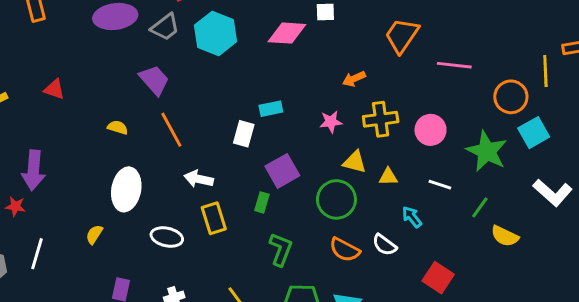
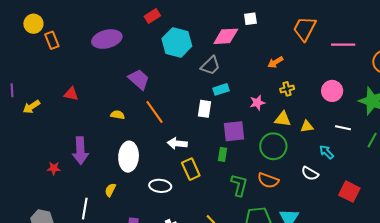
gray trapezoid: (165, 27) -> (210, 66), moved
yellow cross: (381, 119) -> (287, 89), moved, size x0.6
pink star: (331, 122) -> (257, 103), moved
purple arrow: (33, 170) -> (80, 151), moved
purple square: (282, 171) -> (234, 131), turned 30
red star: (15, 206) -> (54, 168), moved
orange semicircle: (345, 250) -> (268, 180), moved
white line: (37, 254) -> (85, 209), moved

